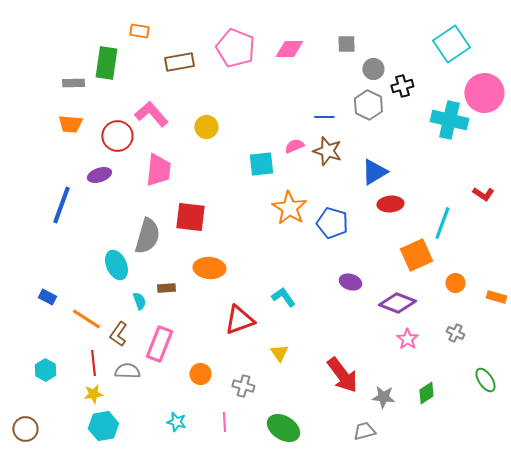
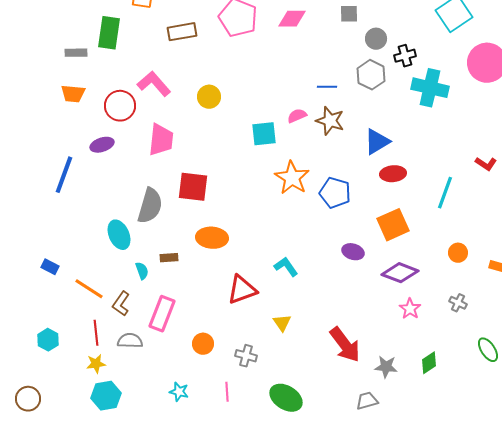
cyan cross: (449, 120) -> (430, 88), moved
orange square: (416, 255) -> (393, 225), moved

